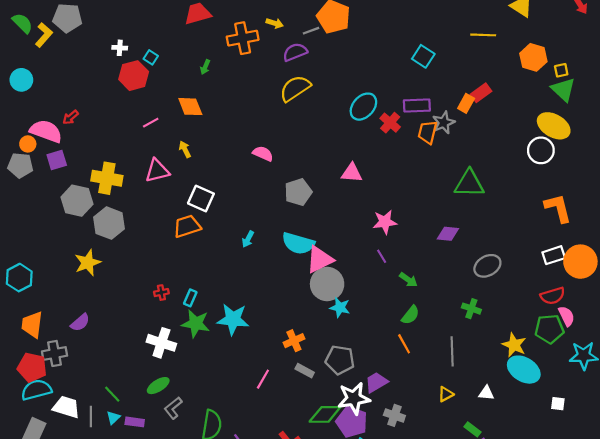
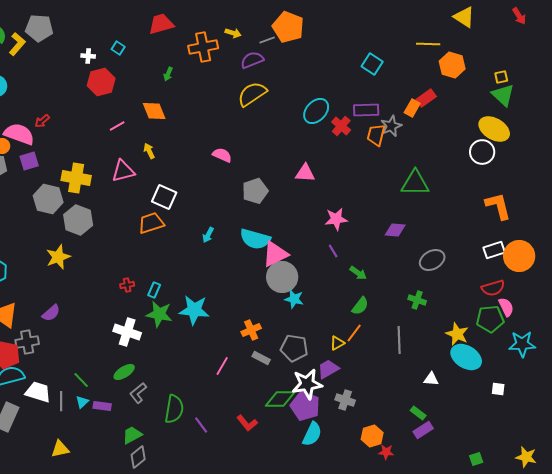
cyan square: (151, 57) -> (118, 48), moved
orange hexagon: (533, 57) -> (452, 65), moved
orange line: (404, 344) -> (354, 333), turned 66
yellow triangle: (446, 394) -> (337, 343), moved

